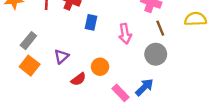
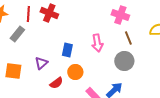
blue rectangle: (91, 22) -> (67, 50), moved
gray rectangle: (28, 41) -> (17, 34), moved
orange square: (30, 66) -> (13, 71), turned -30

